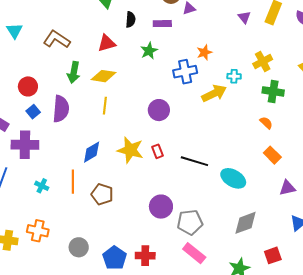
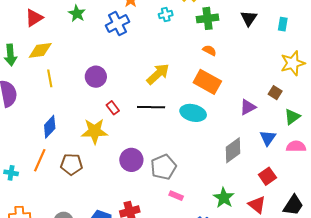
yellow arrow: (214, 93) -> (158, 74), moved
purple circle: (159, 110) -> (96, 77), moved
yellow star: (130, 150) -> (95, 131), moved
orange rectangle: (272, 155) -> (207, 82), moved, size x1.5
orange line: (73, 182) -> (40, 160), turned 40
gray diamond: (245, 223) -> (233, 150), moved
pink rectangle: (194, 253) -> (176, 196), size x0.6
red square: (273, 255) -> (267, 176), moved

